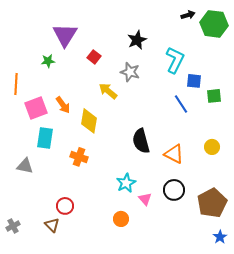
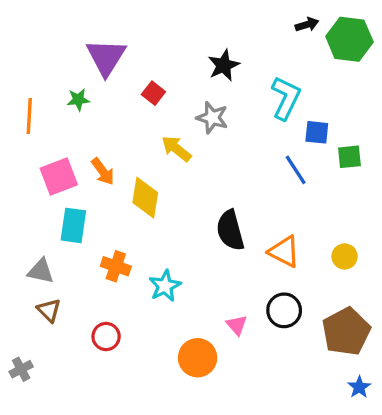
orange line: (16, 84) -> (29, 116), moved
yellow circle: (212, 147) -> (345, 256), moved
orange cross: (79, 157) -> (116, 266), moved
cyan star: (126, 183) -> (165, 286), moved
orange circle: (121, 219) -> (198, 358), size x1.5
brown triangle: (52, 225) -> (49, 310), moved

